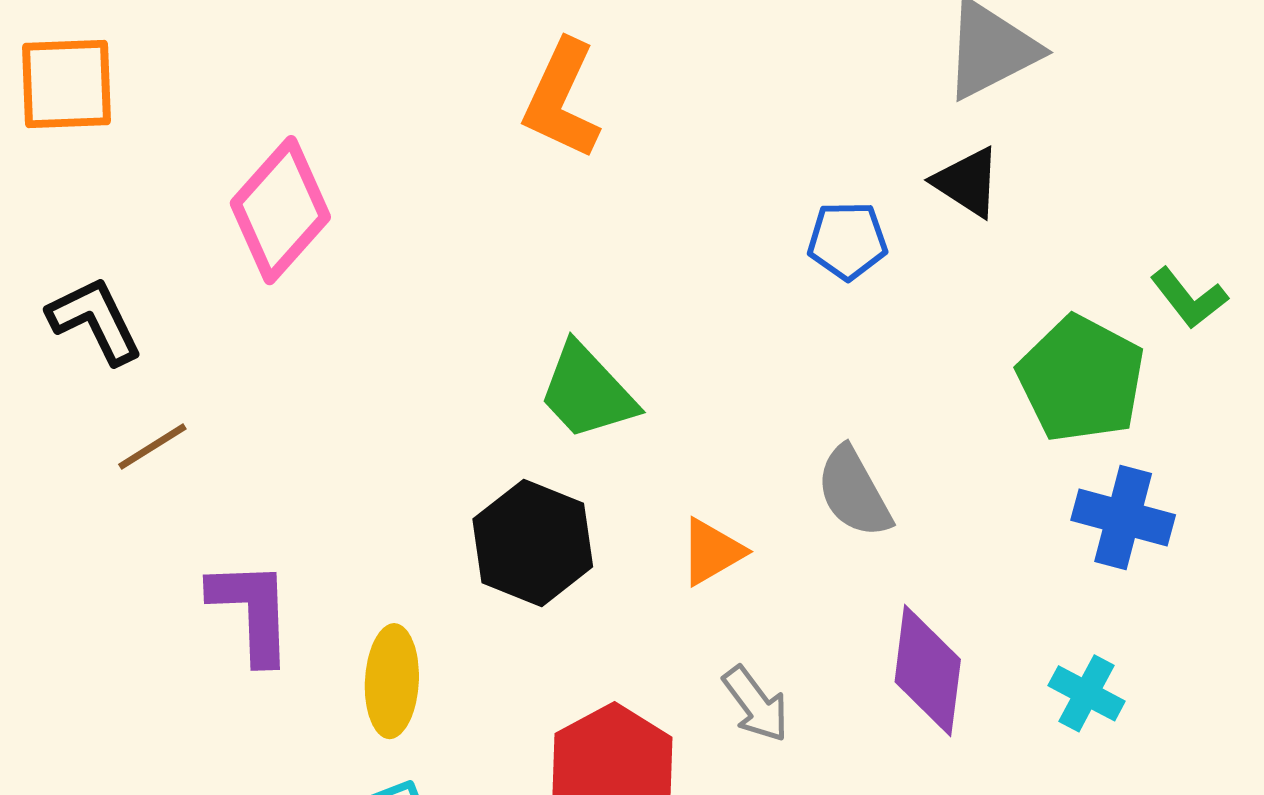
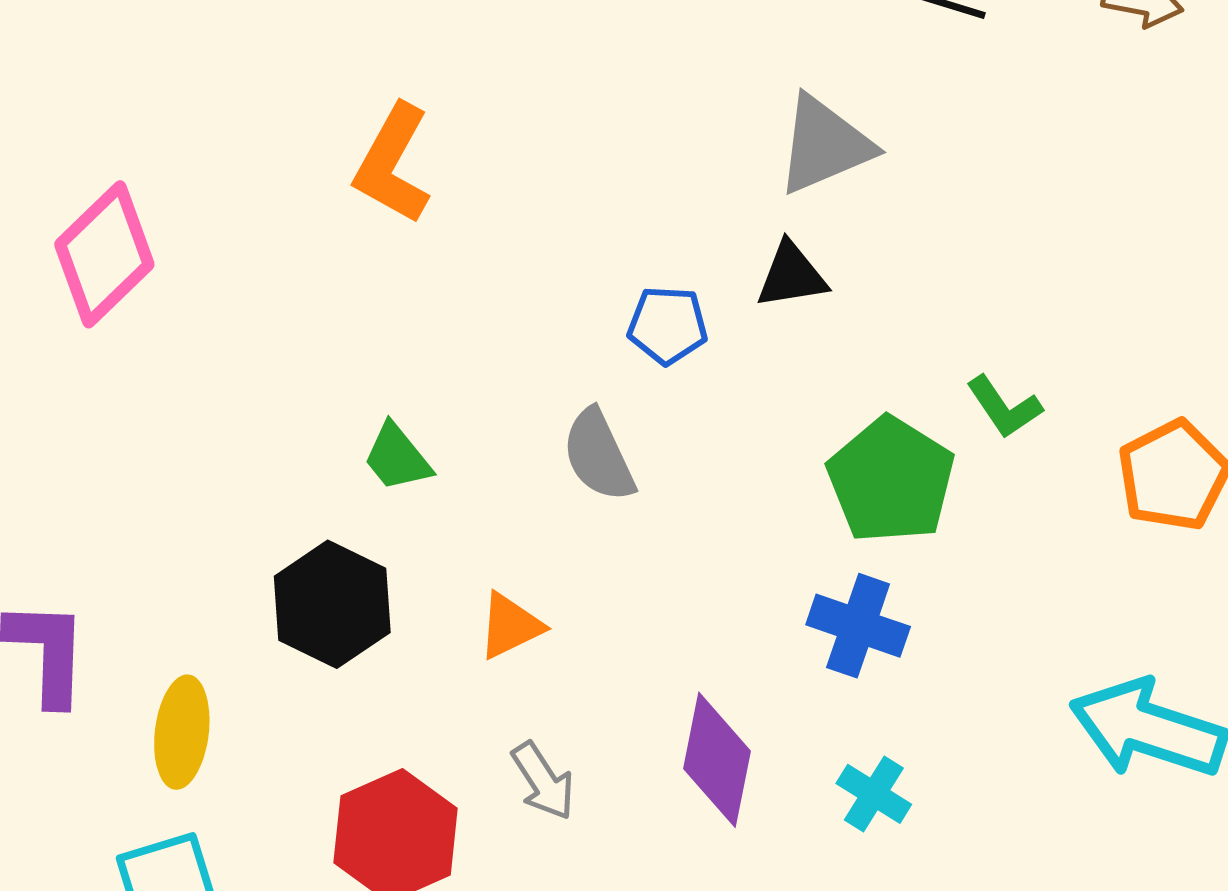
black triangle: (967, 182) -> (791, 275), turned -46
green trapezoid: (587, 392) -> (397, 457), size x0.7
gray semicircle: (854, 492) -> (599, 455), moved
blue cross: (1123, 517) -> (858, 626), moved

